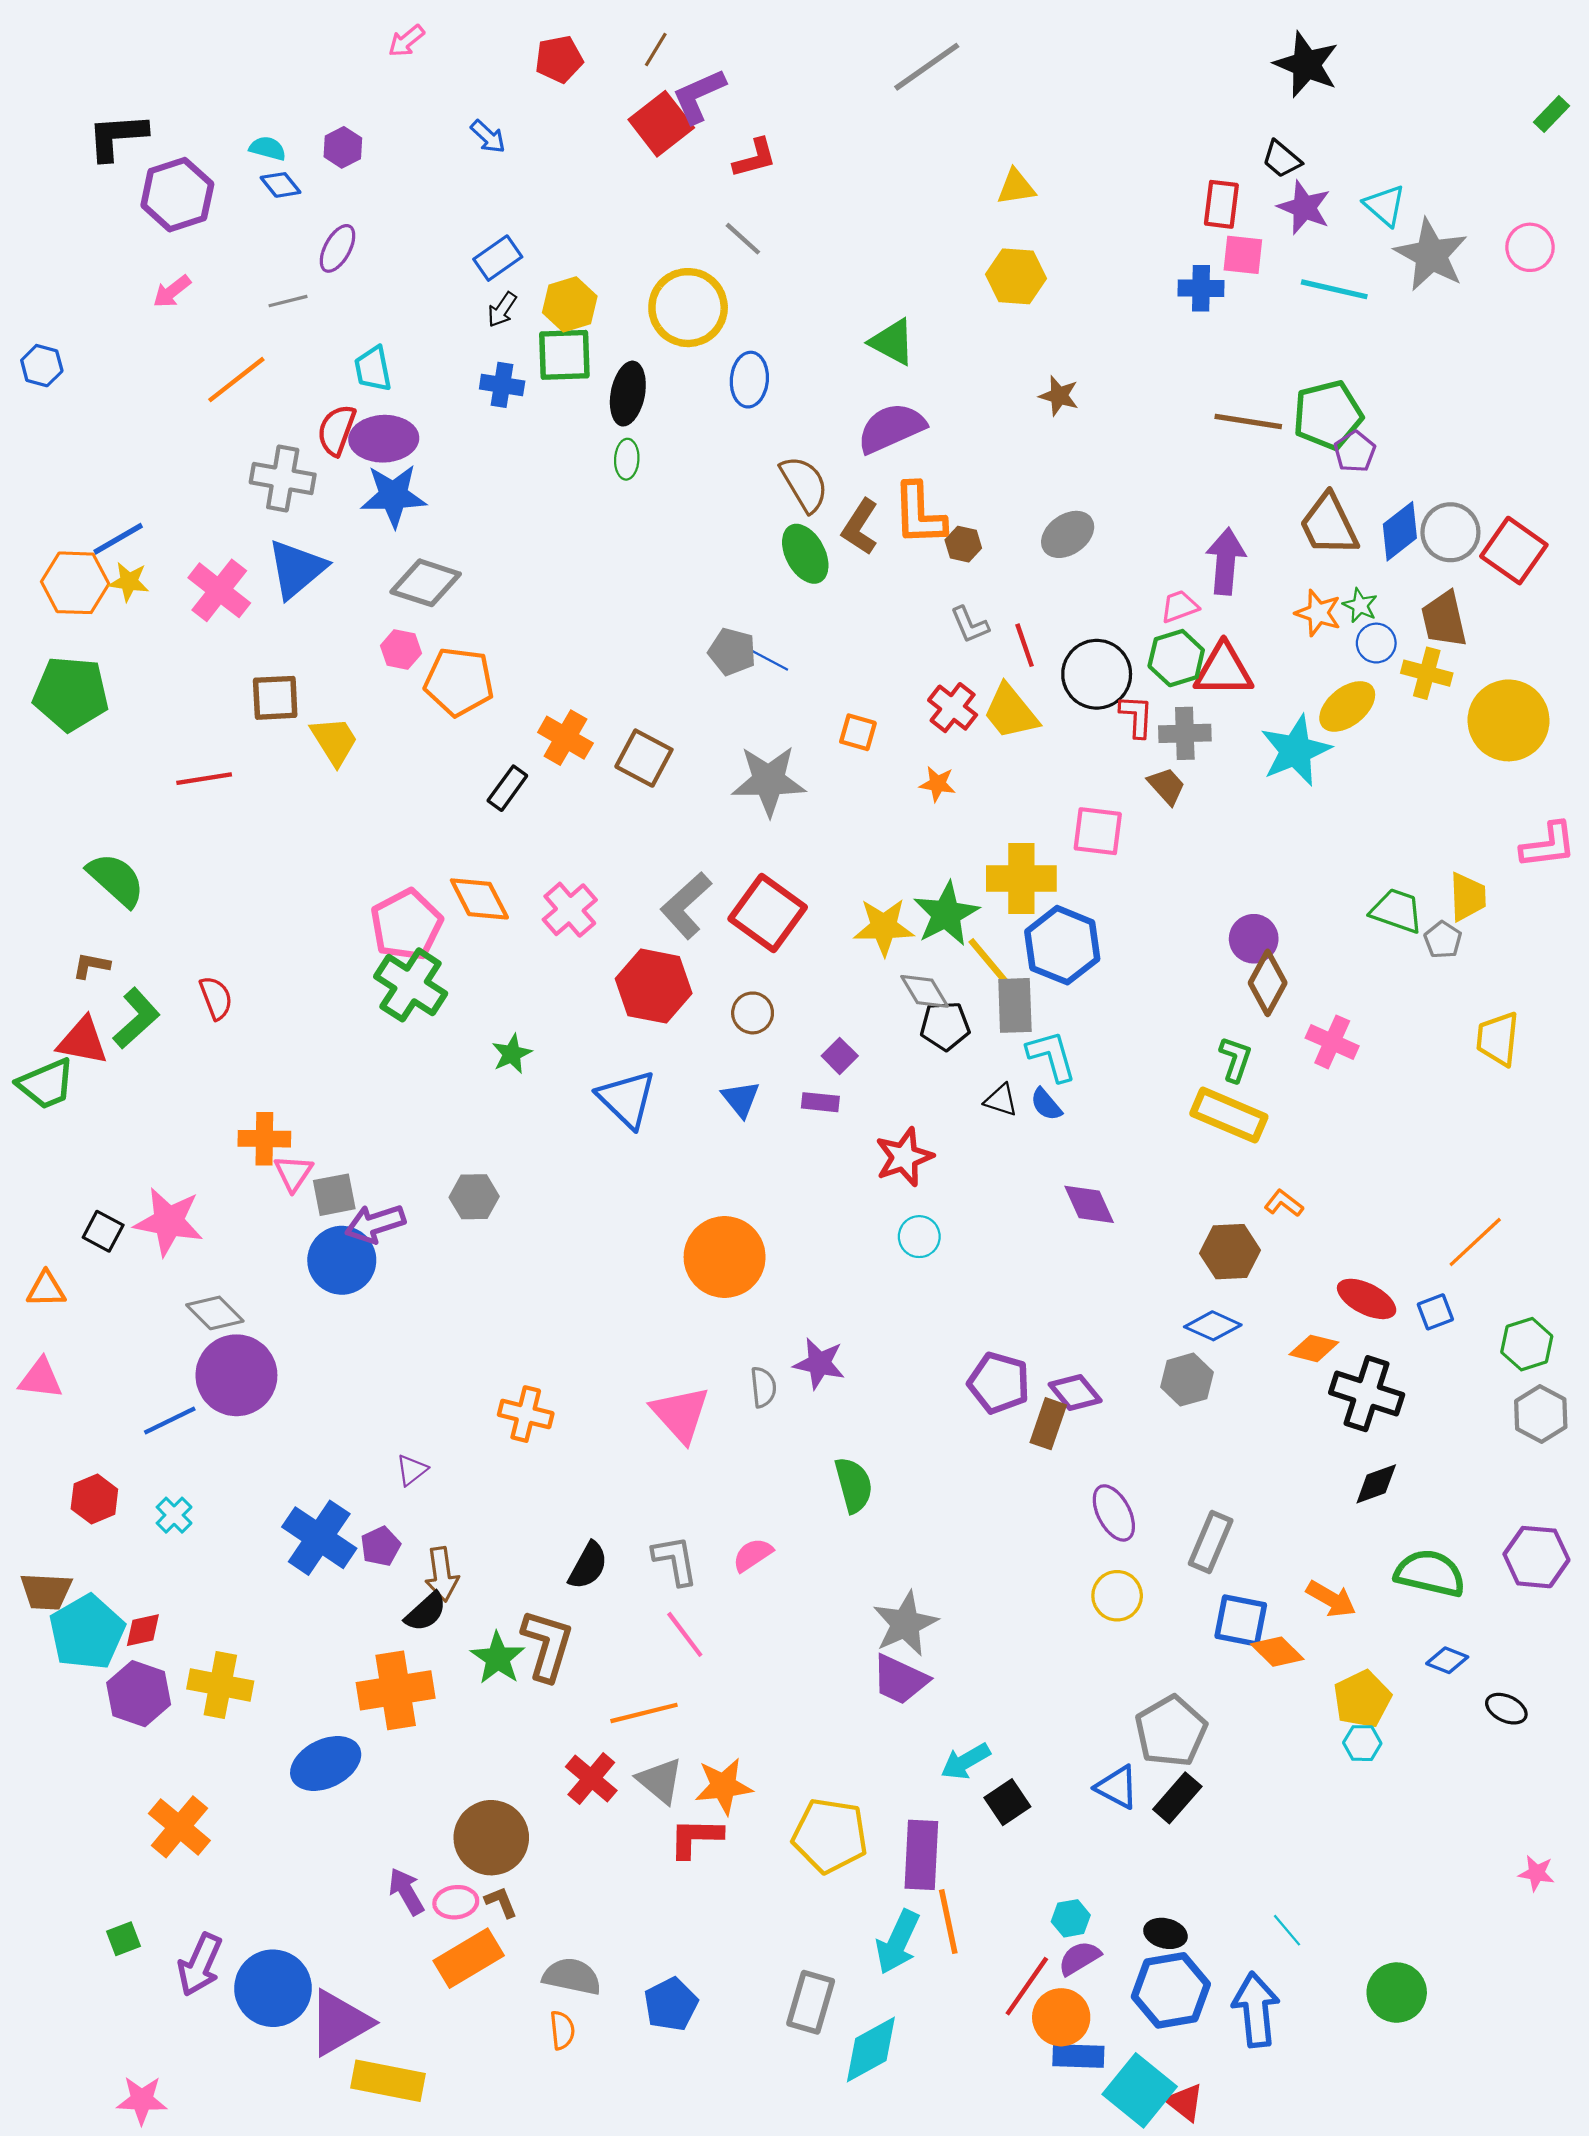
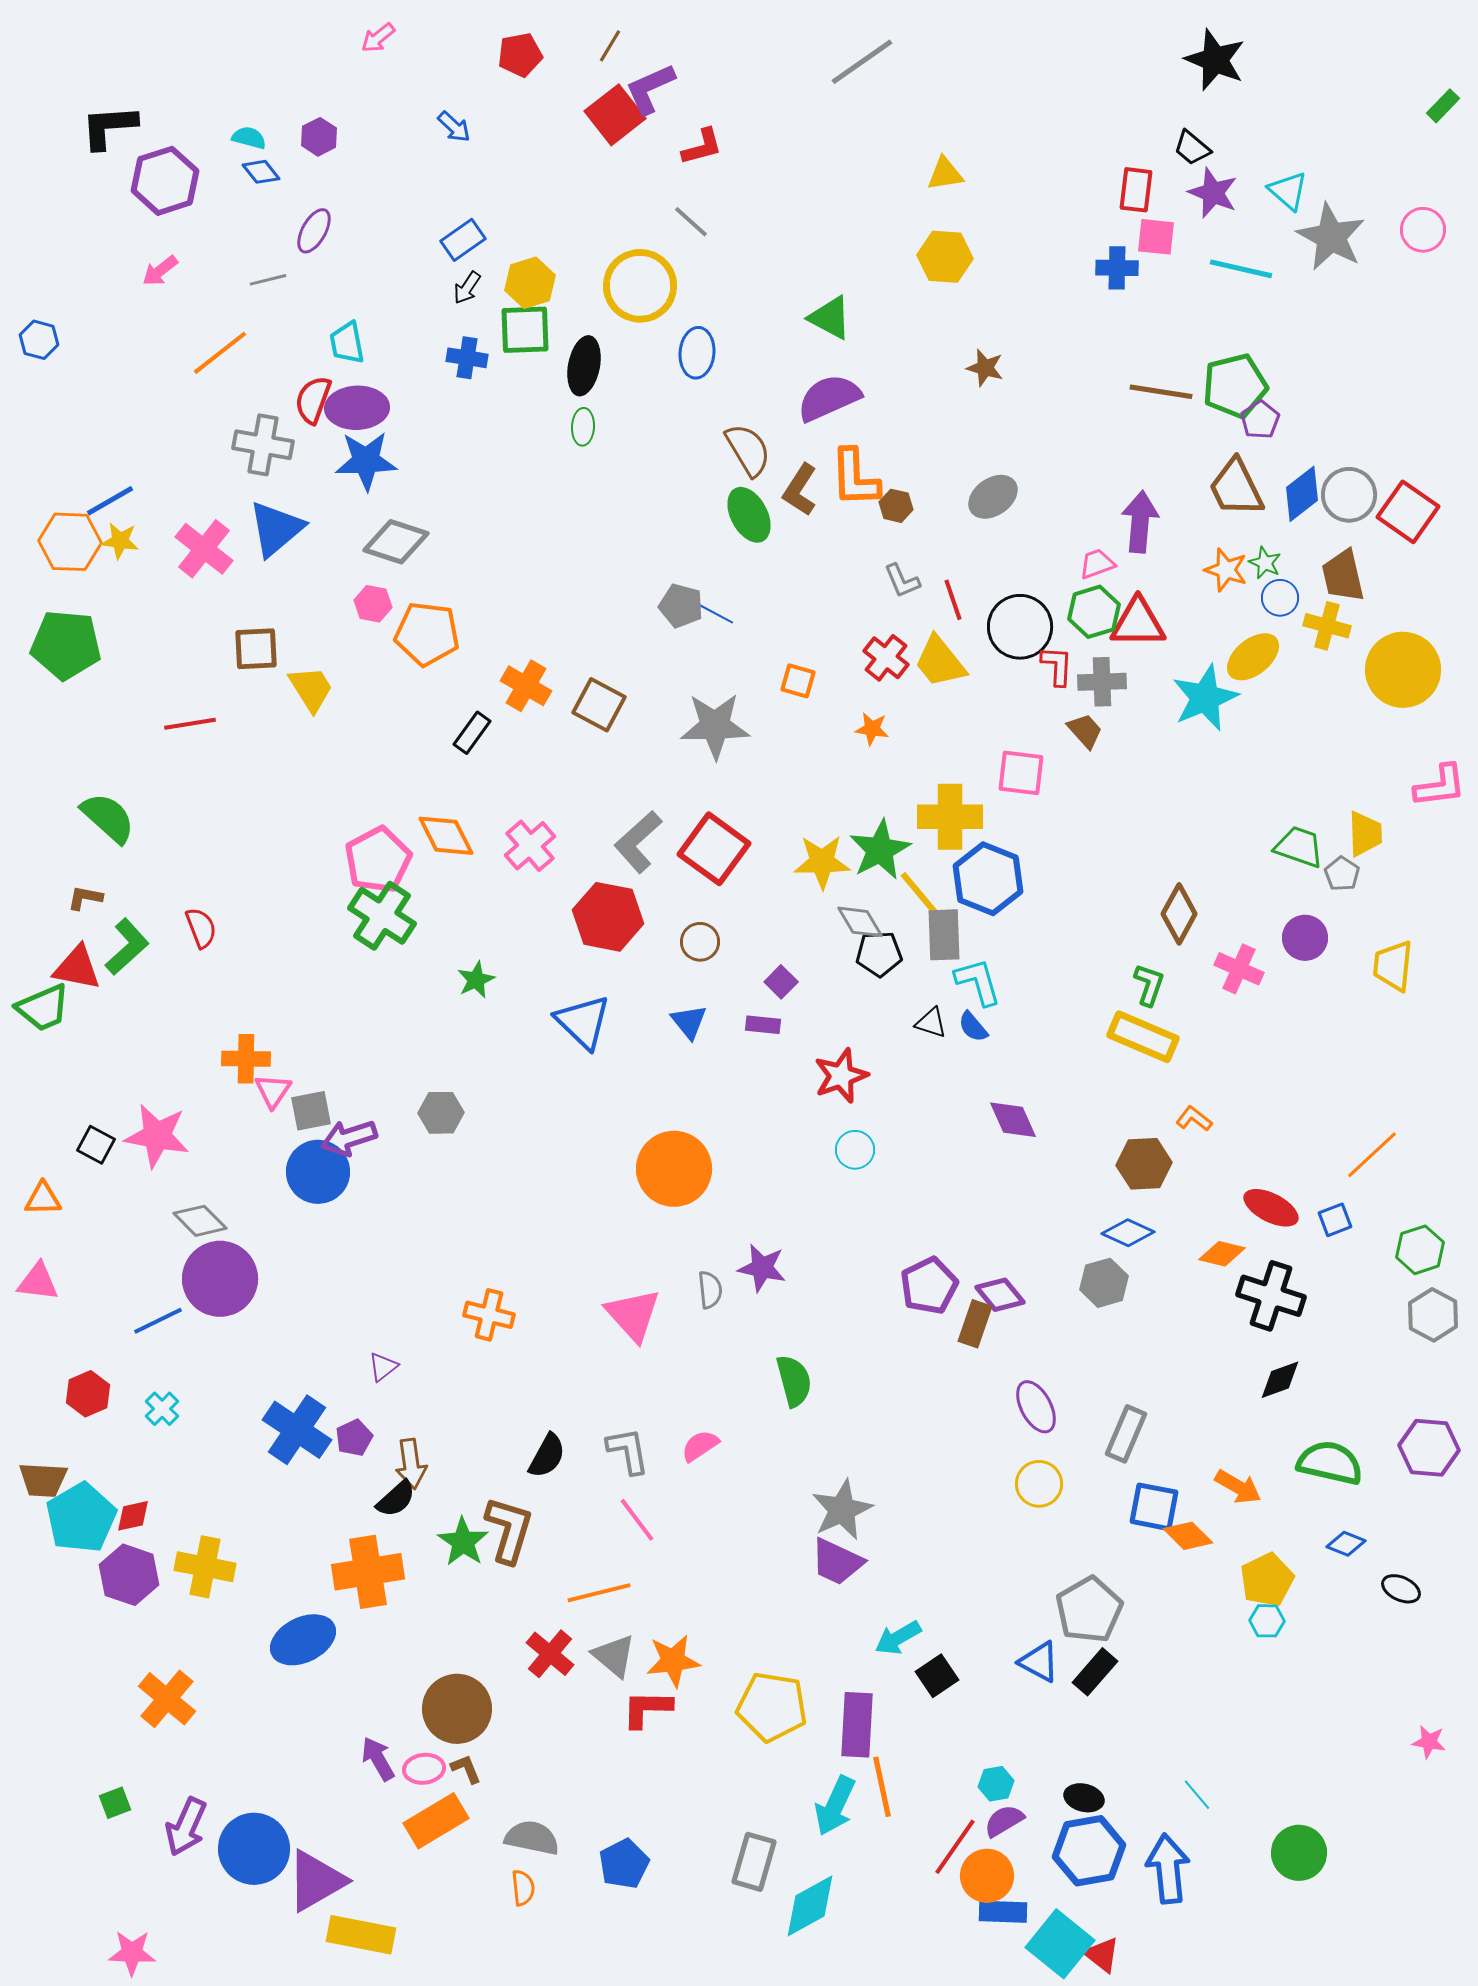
purple circle: (1254, 939) -> (1305, 938), moved
purple pentagon: (999, 1383) -> (929, 1286), turned 30

